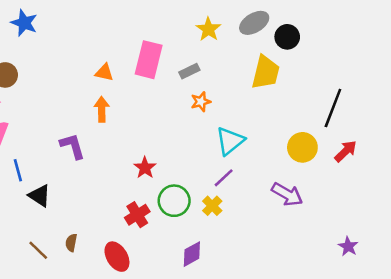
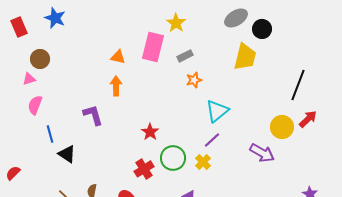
yellow star: (208, 29) -> (176, 23), moved
yellow circle: (302, 147) -> (282, 127), moved

